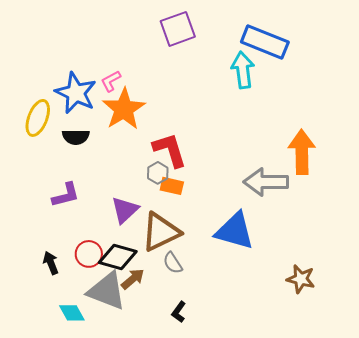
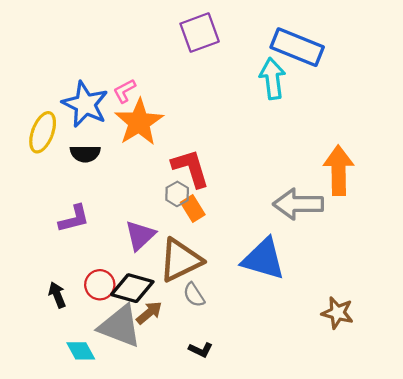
orange rectangle: (172, 186) -> (193, 209), turned 45
black L-shape: (179, 312) -> (201, 350), turned -100

